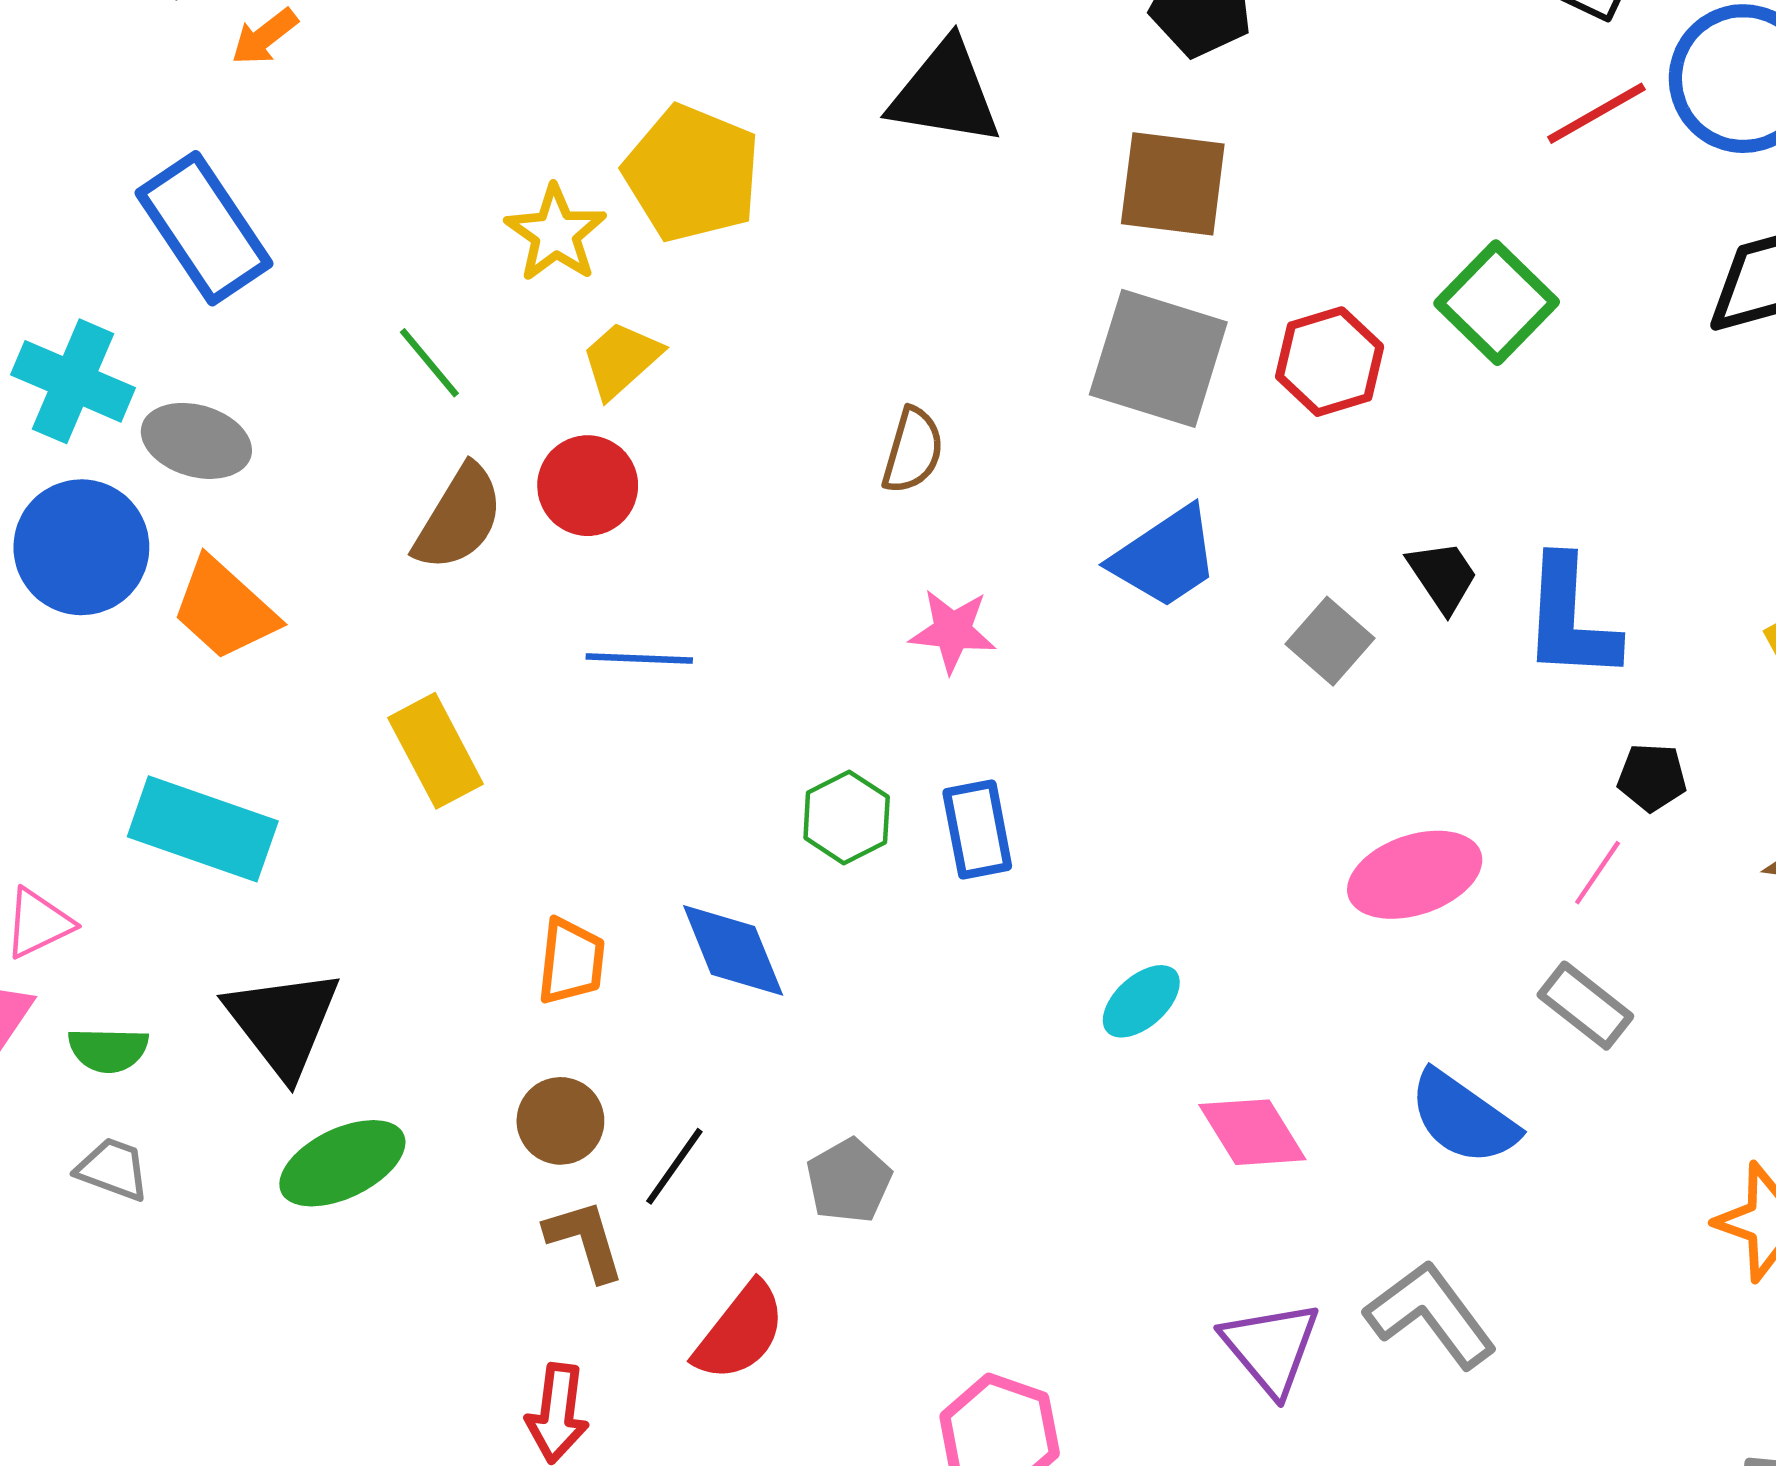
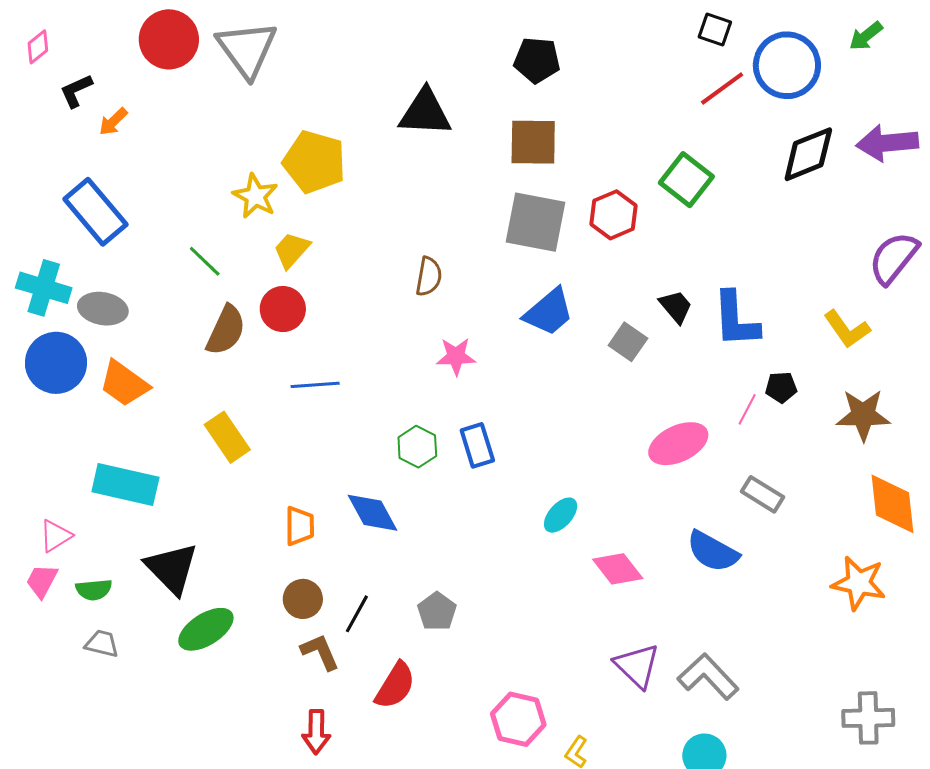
pink line: (1598, 873) -> (747, 409), moved
gray L-shape: (1431, 1314) -> (708, 677), moved

